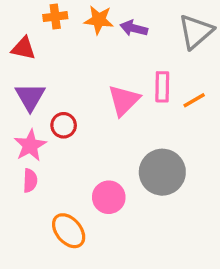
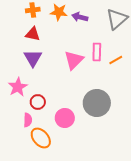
red triangle: (23, 48) -> (33, 34), moved
purple triangle: (30, 97) -> (33, 58), moved
red circle: (64, 125) -> (38, 102), moved
pink semicircle: (30, 181) -> (28, 120), moved

